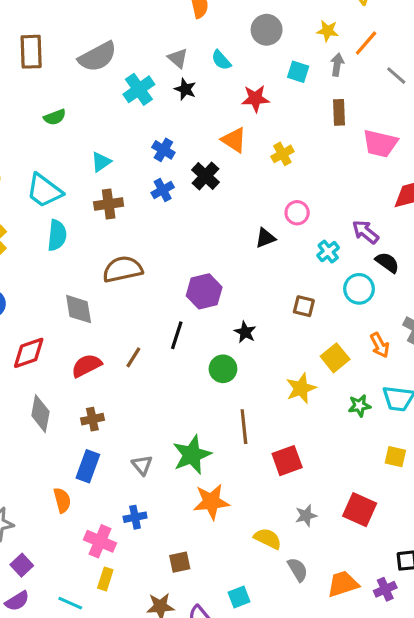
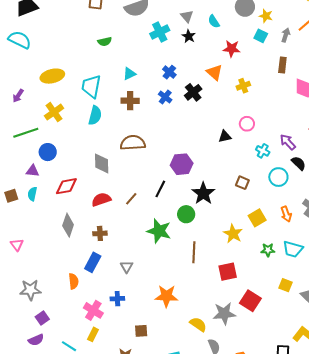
yellow star: (328, 31) -> (266, 16), moved
blue cross: (163, 190) -> (165, 97), turned -32
cyan trapezoid: (44, 191) -> (91, 86), turned 55
cyan cross: (328, 252) -> (263, 151), turned -32
black star: (245, 332) -> (203, 193), size x1.6
yellow star: (301, 388) -> (233, 234), turned -30
green star: (192, 455) -> (159, 231), moved, turned 30
red square: (287, 461) -> (228, 272), moved
red square: (360, 510) -> (250, 301), moved
gray star: (306, 516) -> (224, 314), size x1.6

